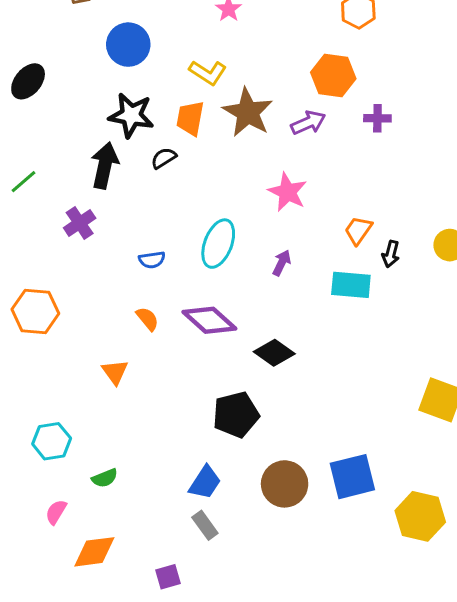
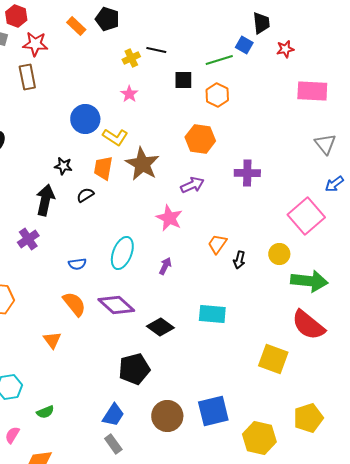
blue circle: (128, 45) -> (85, 119), moved
black star: (131, 115) -> (63, 166), size x0.6
purple cross: (377, 118) -> (247, 173), moved, size x1.4
purple arrow: (308, 123) -> (192, 185), moved
cyan rectangle: (351, 285) -> (212, 314), moved
orange semicircle: (147, 319) -> (74, 304), size x1.5

